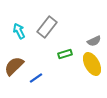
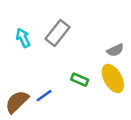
green rectangle: (65, 54) -> (80, 80), moved, turned 40
brown semicircle: (14, 66) -> (17, 102), moved

